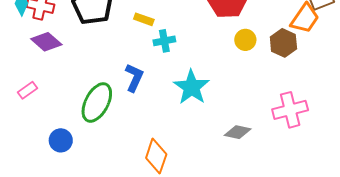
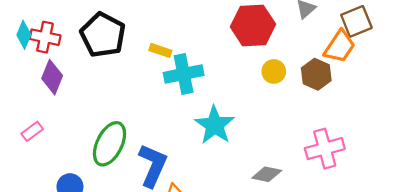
cyan cross: (164, 41) -> (184, 74), size x1.6
purple diamond: (46, 42) -> (52, 77), turned 72
blue L-shape: (134, 78) -> (153, 165), moved, size x1.4

